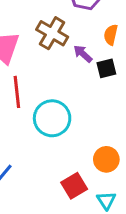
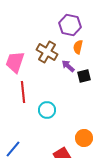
orange semicircle: (111, 35) -> (78, 47), moved
cyan circle: (52, 118) -> (47, 110), size x0.7

